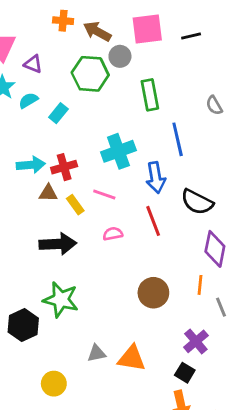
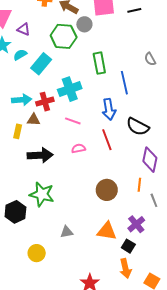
green rectangle: (150, 95) -> (99, 63), moved
cyan rectangle: (58, 113) -> (41, 64), size x1.5
cyan cross: (118, 151) -> (70, 89), moved
yellow rectangle: (75, 205) -> (18, 131), moved, turned 48
orange triangle: (132, 358) -> (107, 231), moved

